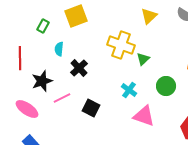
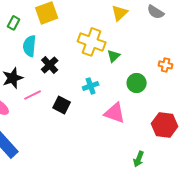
cyan semicircle: (59, 49) -> (30, 46), size x1.5
cyan cross: (129, 90) -> (91, 86), moved, turned 35

